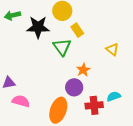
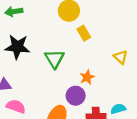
black star: (38, 27) -> (17, 47), moved
green triangle: (62, 47) -> (54, 59), moved

